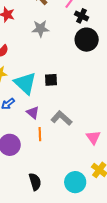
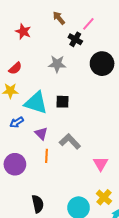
black cross: (81, 16) -> (75, 39), moved
gray star: (40, 29) -> (57, 64), moved
cyan triangle: (25, 83) -> (36, 103), turned -30

